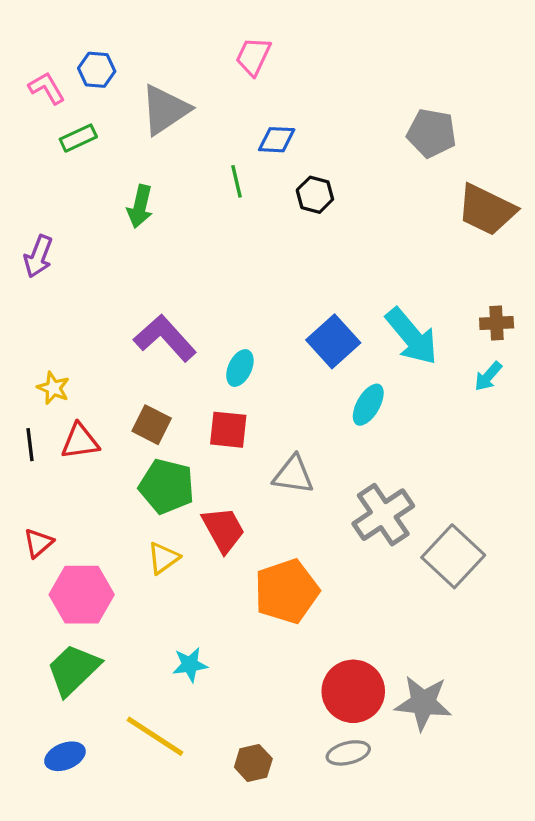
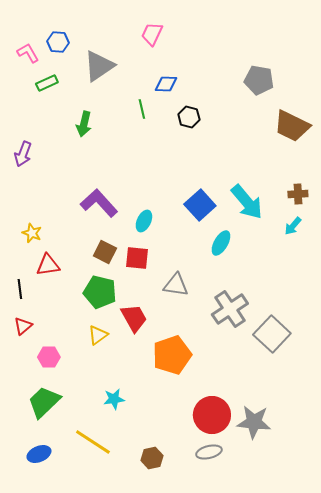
brown square: (152, 425) -> (105, 252), moved
black line: (30, 445) -> (20, 289), moved
pink hexagon: (82, 595) -> (49, 357), size x0.6

